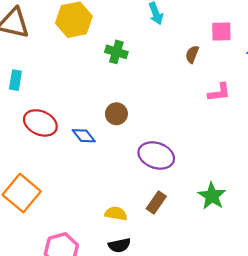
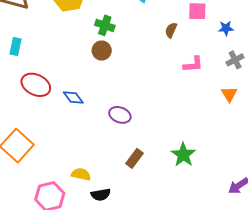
brown circle: (116, 114) -> (102, 51), moved
purple ellipse: (156, 155) -> (120, 115), moved, size x0.7
yellow semicircle: (116, 213) -> (81, 174), moved

